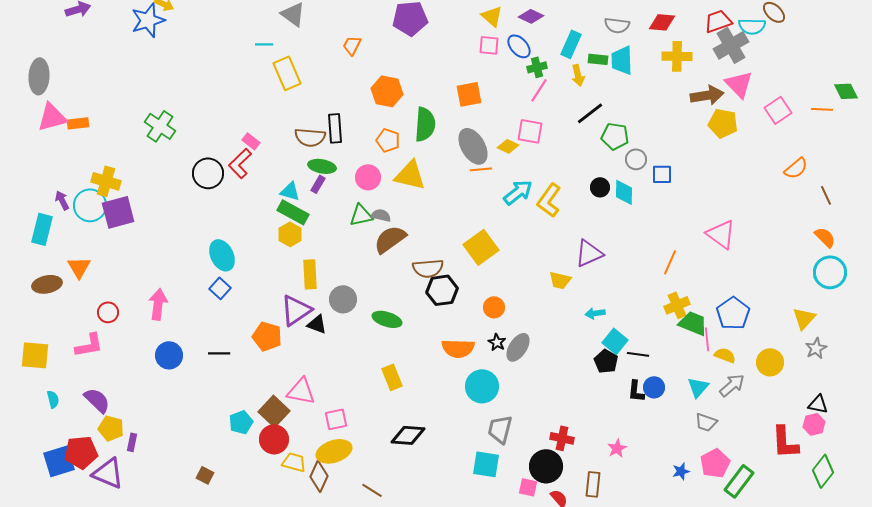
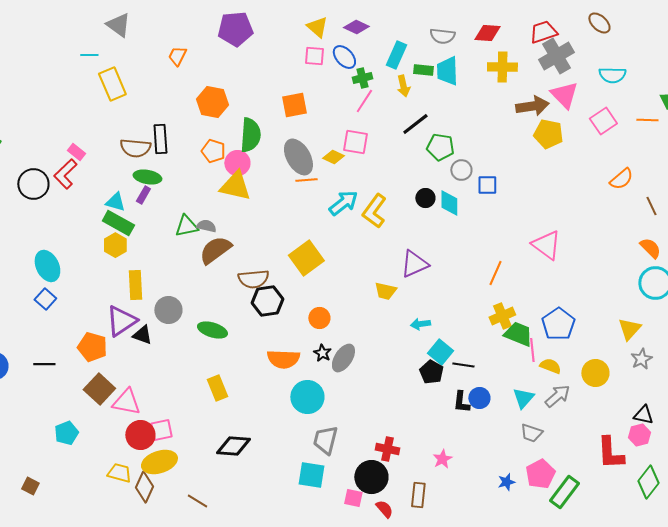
cyan semicircle: (752, 26) -> (612, 75), moved
pink circle: (368, 177) -> (237, 163), moved
brown square: (274, 411) -> (99, 389), moved
red circle: (274, 439) -> (140, 435), moved

